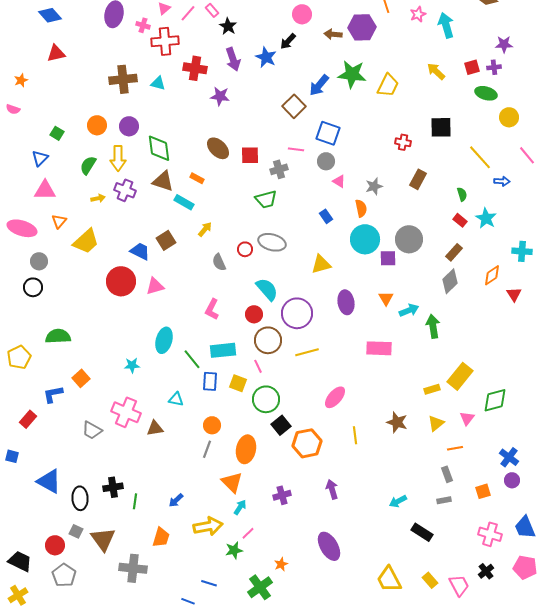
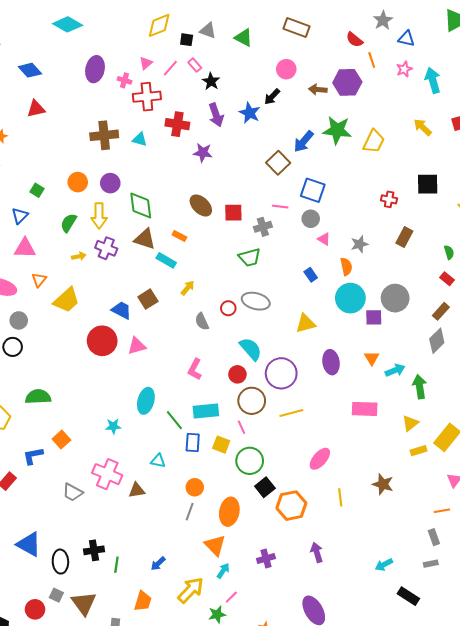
yellow triangle: (436, 423) -> (410, 423), moved
yellow arrow: (208, 526) -> (191, 590), turned -36

